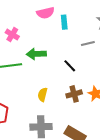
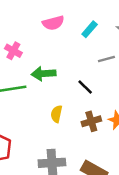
cyan rectangle: (64, 22) -> (90, 29), moved, turned 48
yellow semicircle: (43, 95) -> (56, 114), moved

